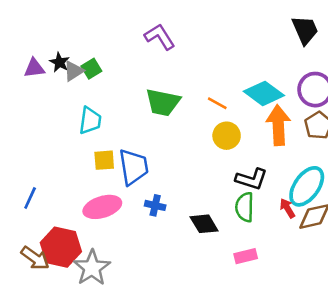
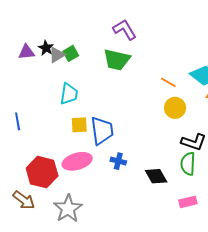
green trapezoid: (163, 102) -> (117, 60), moved
blue line: (30, 198) -> (18, 121), moved, turned -36
red hexagon: (61, 247) -> (42, 172), moved

